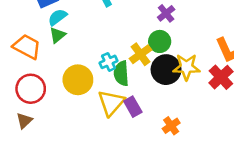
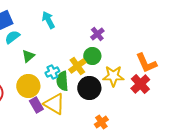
green triangle: (57, 35) -> (28, 56), moved
black circle: (166, 70) -> (89, 88), moved
yellow triangle: (111, 103) -> (54, 104), turned -40
purple rectangle: (133, 107) -> (36, 105), moved

